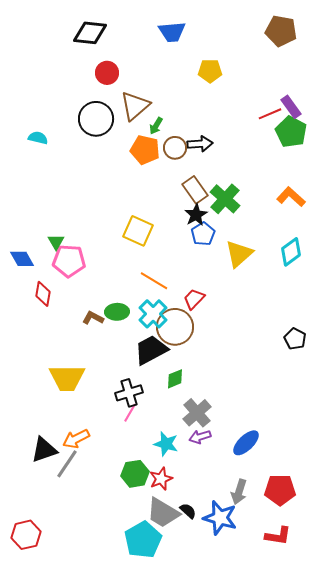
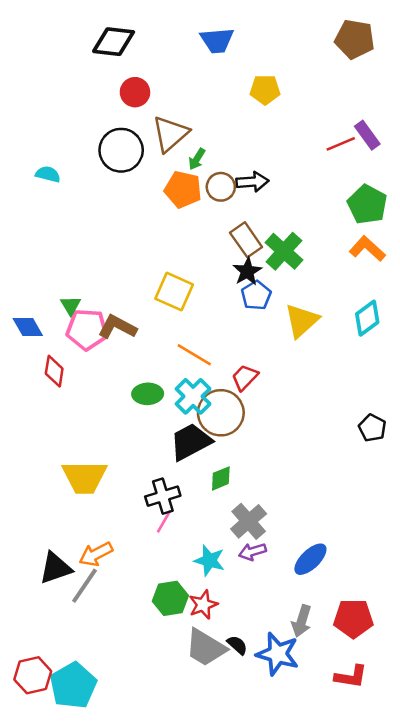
green pentagon: (291, 132) -> (367, 204), moved
brown L-shape: (93, 318) -> (117, 327), moved, size x1.4
cyan pentagon: (143, 540) -> (73, 685), moved

